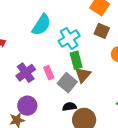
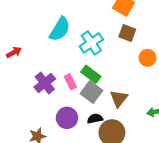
green rectangle: (76, 60) -> (91, 74), moved, turned -36
brown triangle: (83, 75) -> (119, 99), moved
purple circle: (27, 106) -> (67, 118), moved

